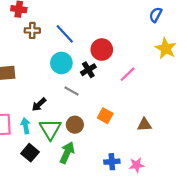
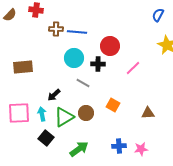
brown cross: (32, 30) -> (56, 29), moved
blue line: (65, 34) -> (77, 32), turned -42
black cross: (88, 70) -> (98, 64), turned 32
green triangle: (50, 129) -> (64, 117), turned 30
green arrow: (67, 153) -> (79, 149), moved, turned 30

